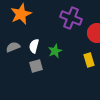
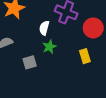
white semicircle: (34, 46) -> (44, 28), moved

